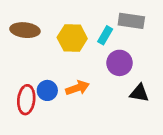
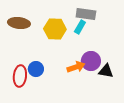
gray rectangle: (131, 21) -> (86, 14), moved
purple circle: (120, 63) -> (91, 61), moved
orange arrow: (77, 88) -> (76, 67), moved

